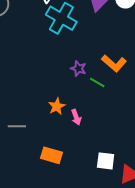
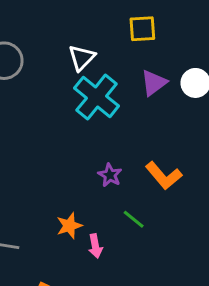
green line: (97, 82) -> (134, 219), moved

